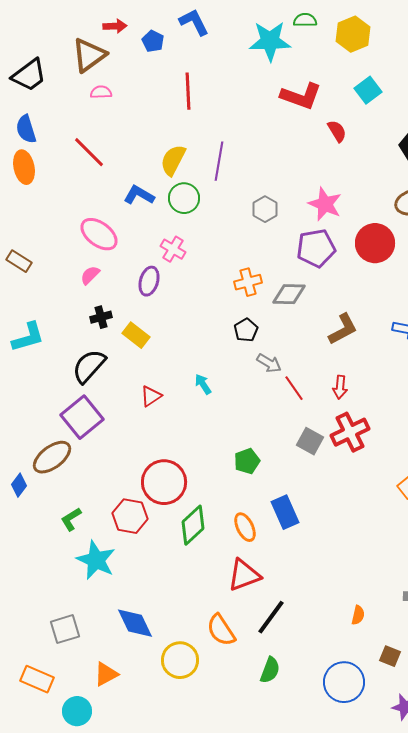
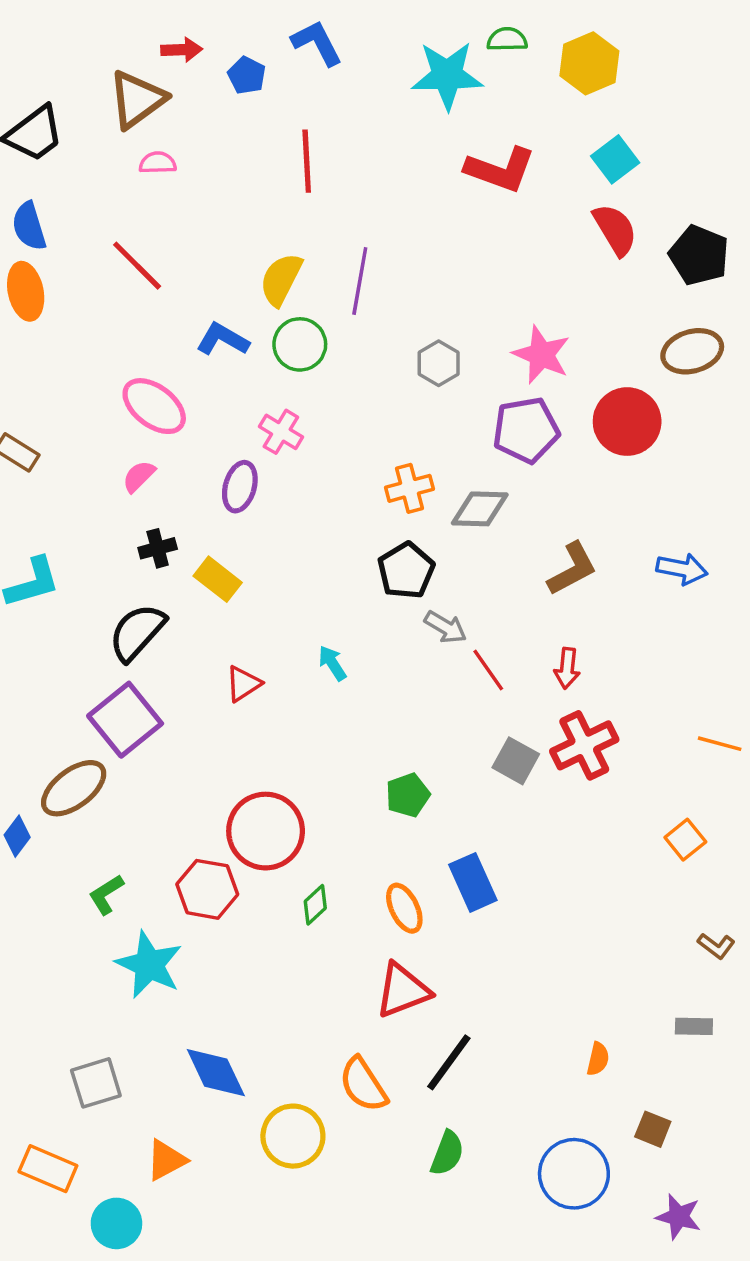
red semicircle: (337, 131) -> (615, 230), moved, size x1.4
black pentagon: (246, 330) -> (406, 571), size x1.4
green diamond: (193, 525) -> (315, 905), size x0.6

